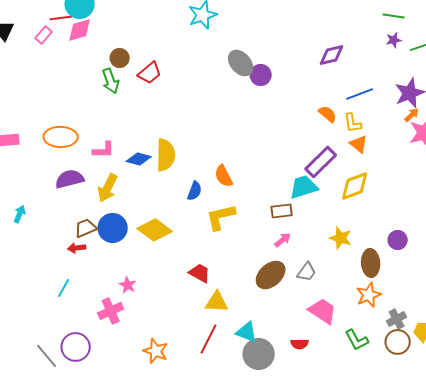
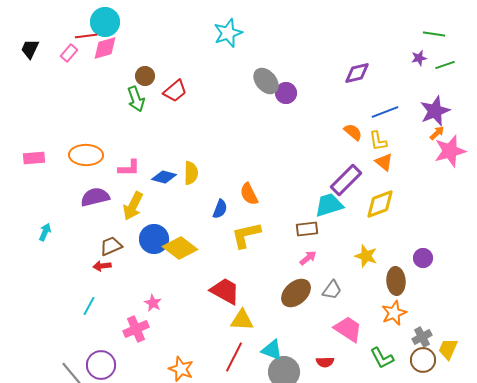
green line: (394, 16) -> (434, 34), moved
yellow semicircle: (166, 155) -> (191, 173), size x0.7
blue circle: (113, 228) -> (154, 239), moved
red trapezoid: (200, 273) -> (225, 291), size x1.4

